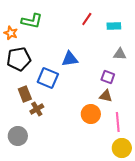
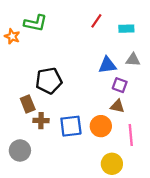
black pentagon: (19, 59) -> (49, 81), moved
blue triangle: (70, 59) -> (107, 65), moved
blue square: (48, 78) -> (71, 126), moved, turned -30
brown cross: (37, 109) -> (41, 121), turned 32
yellow circle: (122, 148) -> (112, 164), moved

